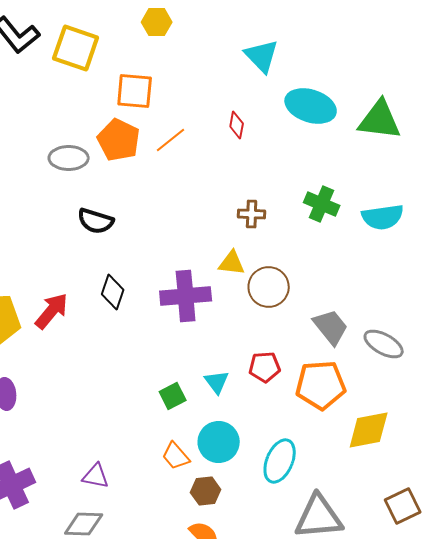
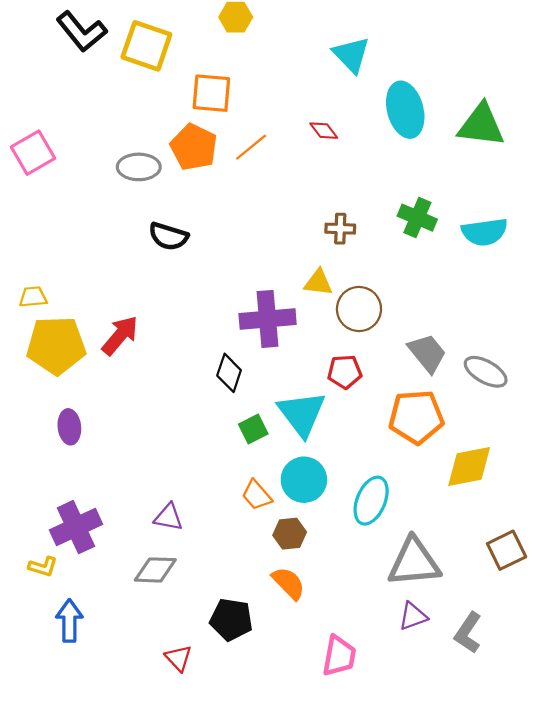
cyan ellipse: (311, 106) -> (405, 110), turned 57
red diamond: (237, 125) -> (324, 131), turned -48
black diamond: (113, 292) -> (229, 373), moved
red pentagon: (265, 367) -> (345, 372), moved
cyan triangle: (217, 382) -> (302, 414), size x1.8

